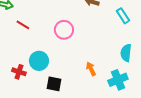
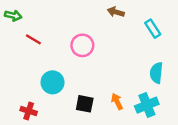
orange arrow: (91, 69) -> (117, 101), moved
red cross: (19, 72) -> (29, 111), moved
black square: (54, 84) -> (85, 104), moved

